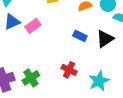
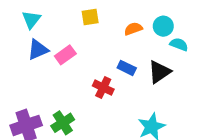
red cross: (69, 70) -> (103, 88), moved

